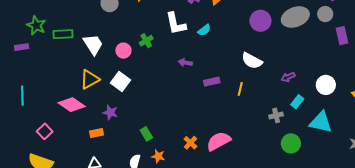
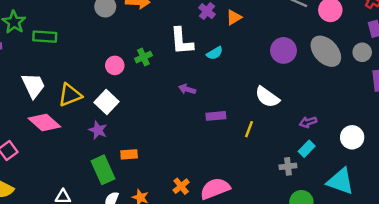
gray ellipse: (295, 17) -> (326, 51), turned 60
white trapezoid: (93, 44) -> (33, 85), moved
cyan rectangle: (297, 102) -> (307, 149), moved
purple star: (110, 112) -> (98, 130), moved
orange rectangle: (97, 133) -> (129, 154), moved
green rectangle: (146, 134) -> (103, 170), moved, size x1.6

